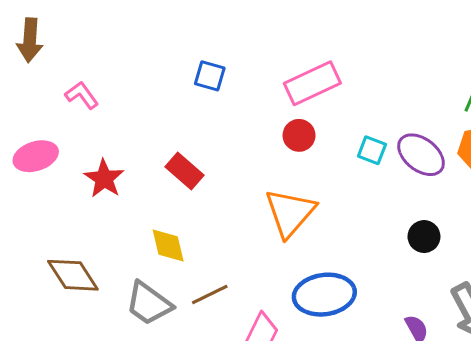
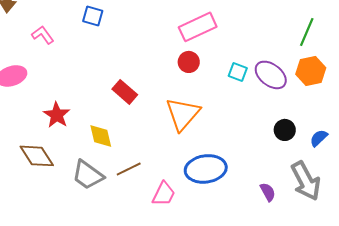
blue square: (210, 76) -> (93, 16), moved
red rectangle: (184, 171) -> (125, 92), moved
red star: (104, 179) -> (57, 115), moved
black circle: (424, 237) -> (285, 130), moved

